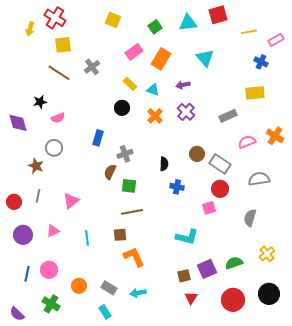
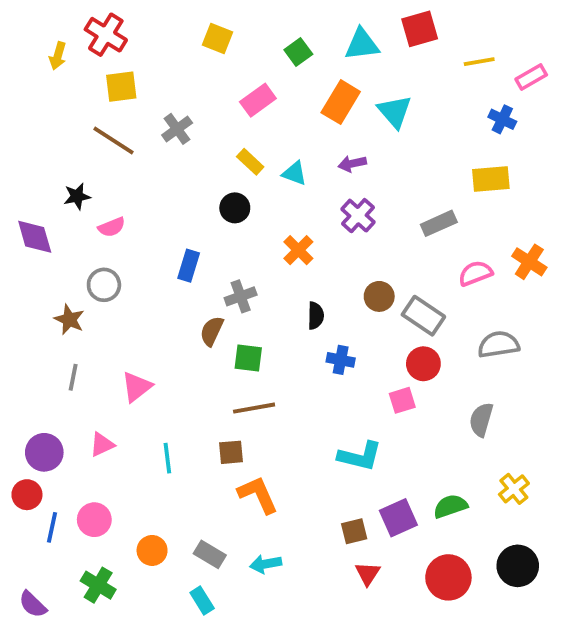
orange rectangle: (161, 59) -> (341, 102), moved
orange cross: (155, 116) -> (298, 250), moved
red circle: (14, 202) -> (27, 495), moved

